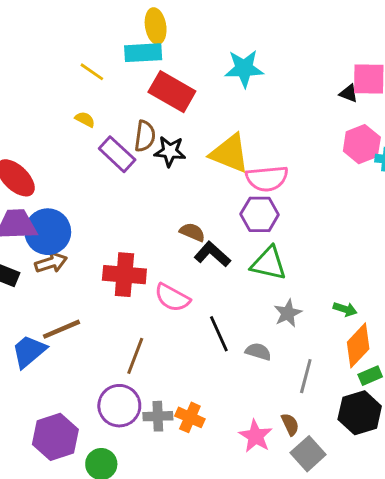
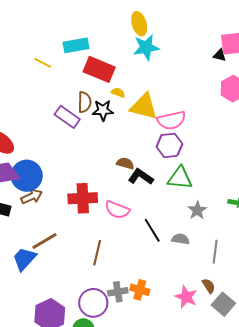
yellow ellipse: (156, 26) -> (139, 24), moved
yellow semicircle: (85, 119) -> (118, 93), moved
purple circle: (119, 406) -> (93, 303), moved

